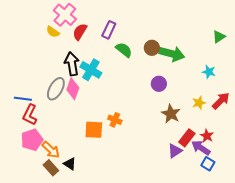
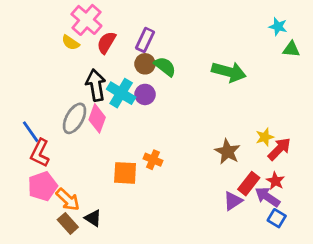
green triangle: (219, 37) -> (291, 49), turned 40
brown circle: (152, 48) -> (145, 64), moved
cyan star: (209, 72) -> (278, 27), moved
purple circle: (159, 84) -> (145, 94), moved
blue line: (23, 99) -> (31, 132), turned 48
red arrow: (221, 101) -> (279, 149), moved

